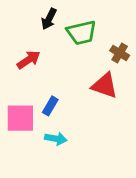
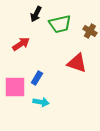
brown cross: (120, 53) -> (90, 31), moved

